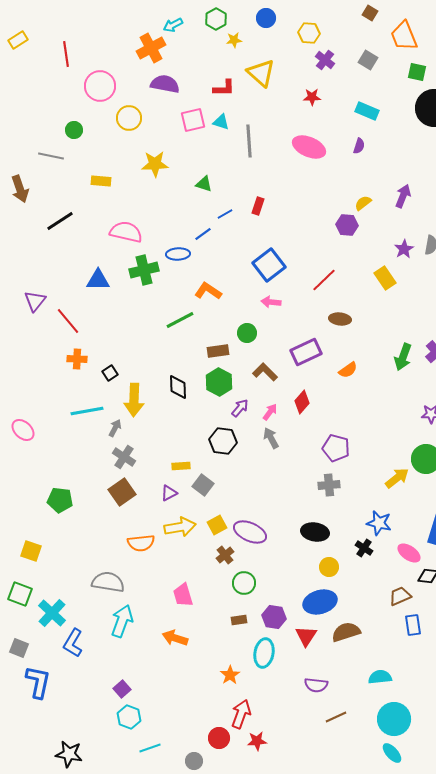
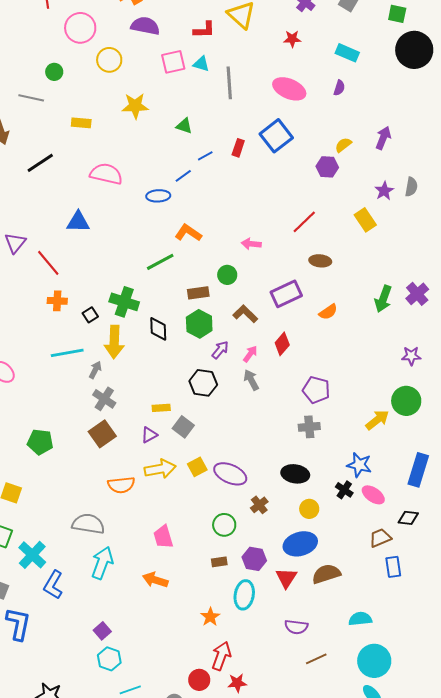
blue square: (269, 265) -> (276, 136), moved
green cross: (144, 270) -> (124, 302), moved, turned 32
pink ellipse: (409, 553) -> (373, 495), moved
brown cross: (225, 555) -> (259, 505), moved

